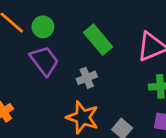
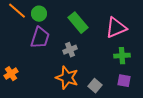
purple trapezoid: (44, 61) -> (40, 38), turned 55

